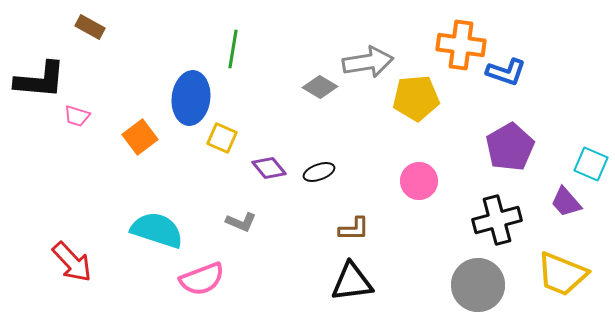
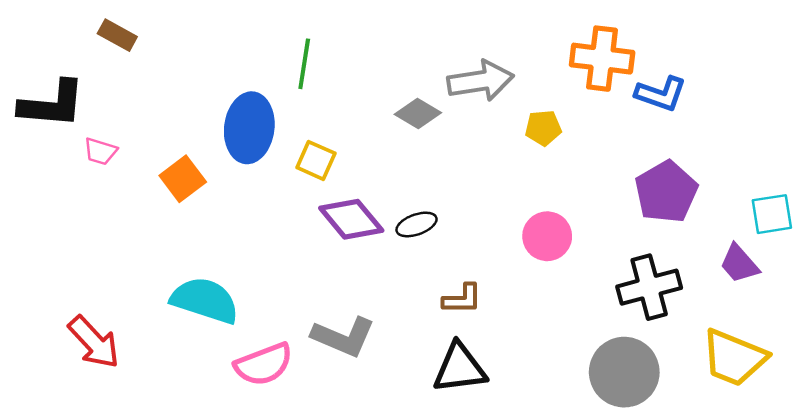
yellow pentagon: (416, 98) -> (543, 128), size x0.6
yellow square: (222, 138) -> (316, 160), moved
cyan square: (591, 164) -> (772, 214), turned -32
purple diamond: (269, 168) -> (351, 219), size x1.4
gray L-shape: (241, 222) -> (343, 337), moved, size x1.6

